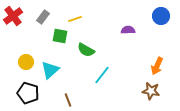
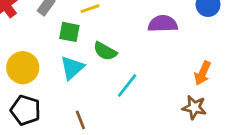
purple semicircle: (128, 30) -> (163, 24), size x1.5
yellow circle: (26, 62) -> (23, 68), size x1.5
cyan triangle: (50, 70) -> (72, 68), moved

